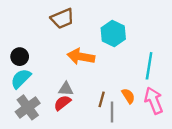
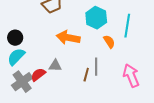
cyan line: (149, 66) -> (127, 26), moved
orange semicircle: (128, 96) -> (109, 42), moved
red semicircle: (62, 103) -> (38, 75), moved
gray line: (112, 112) -> (96, 67), moved

